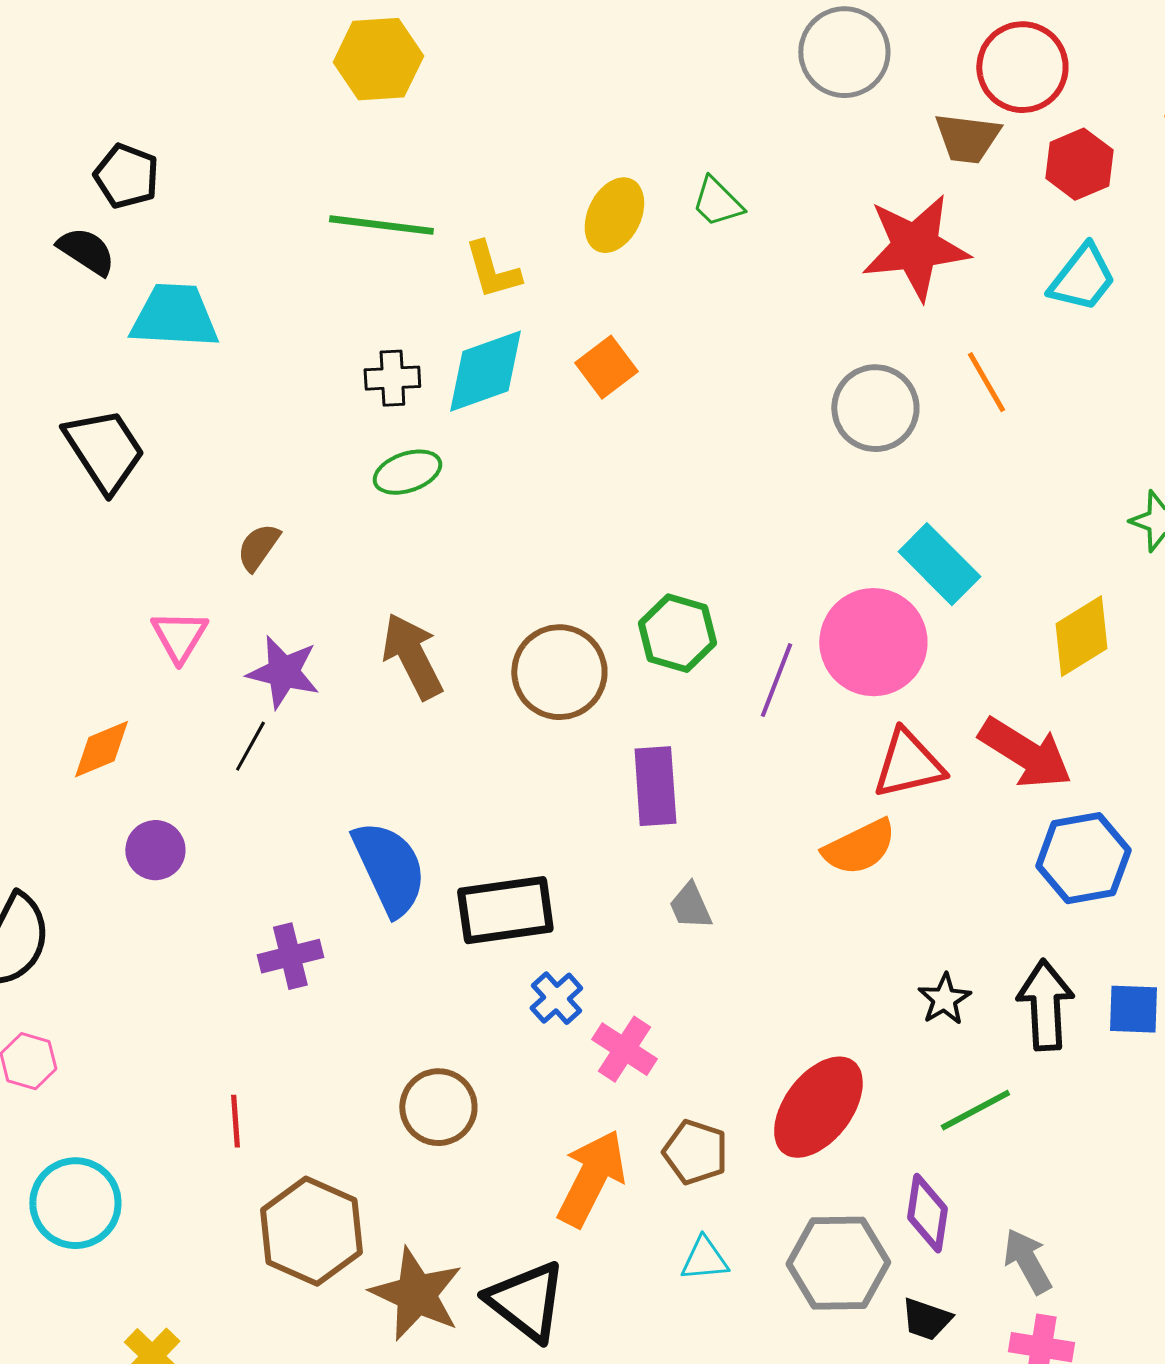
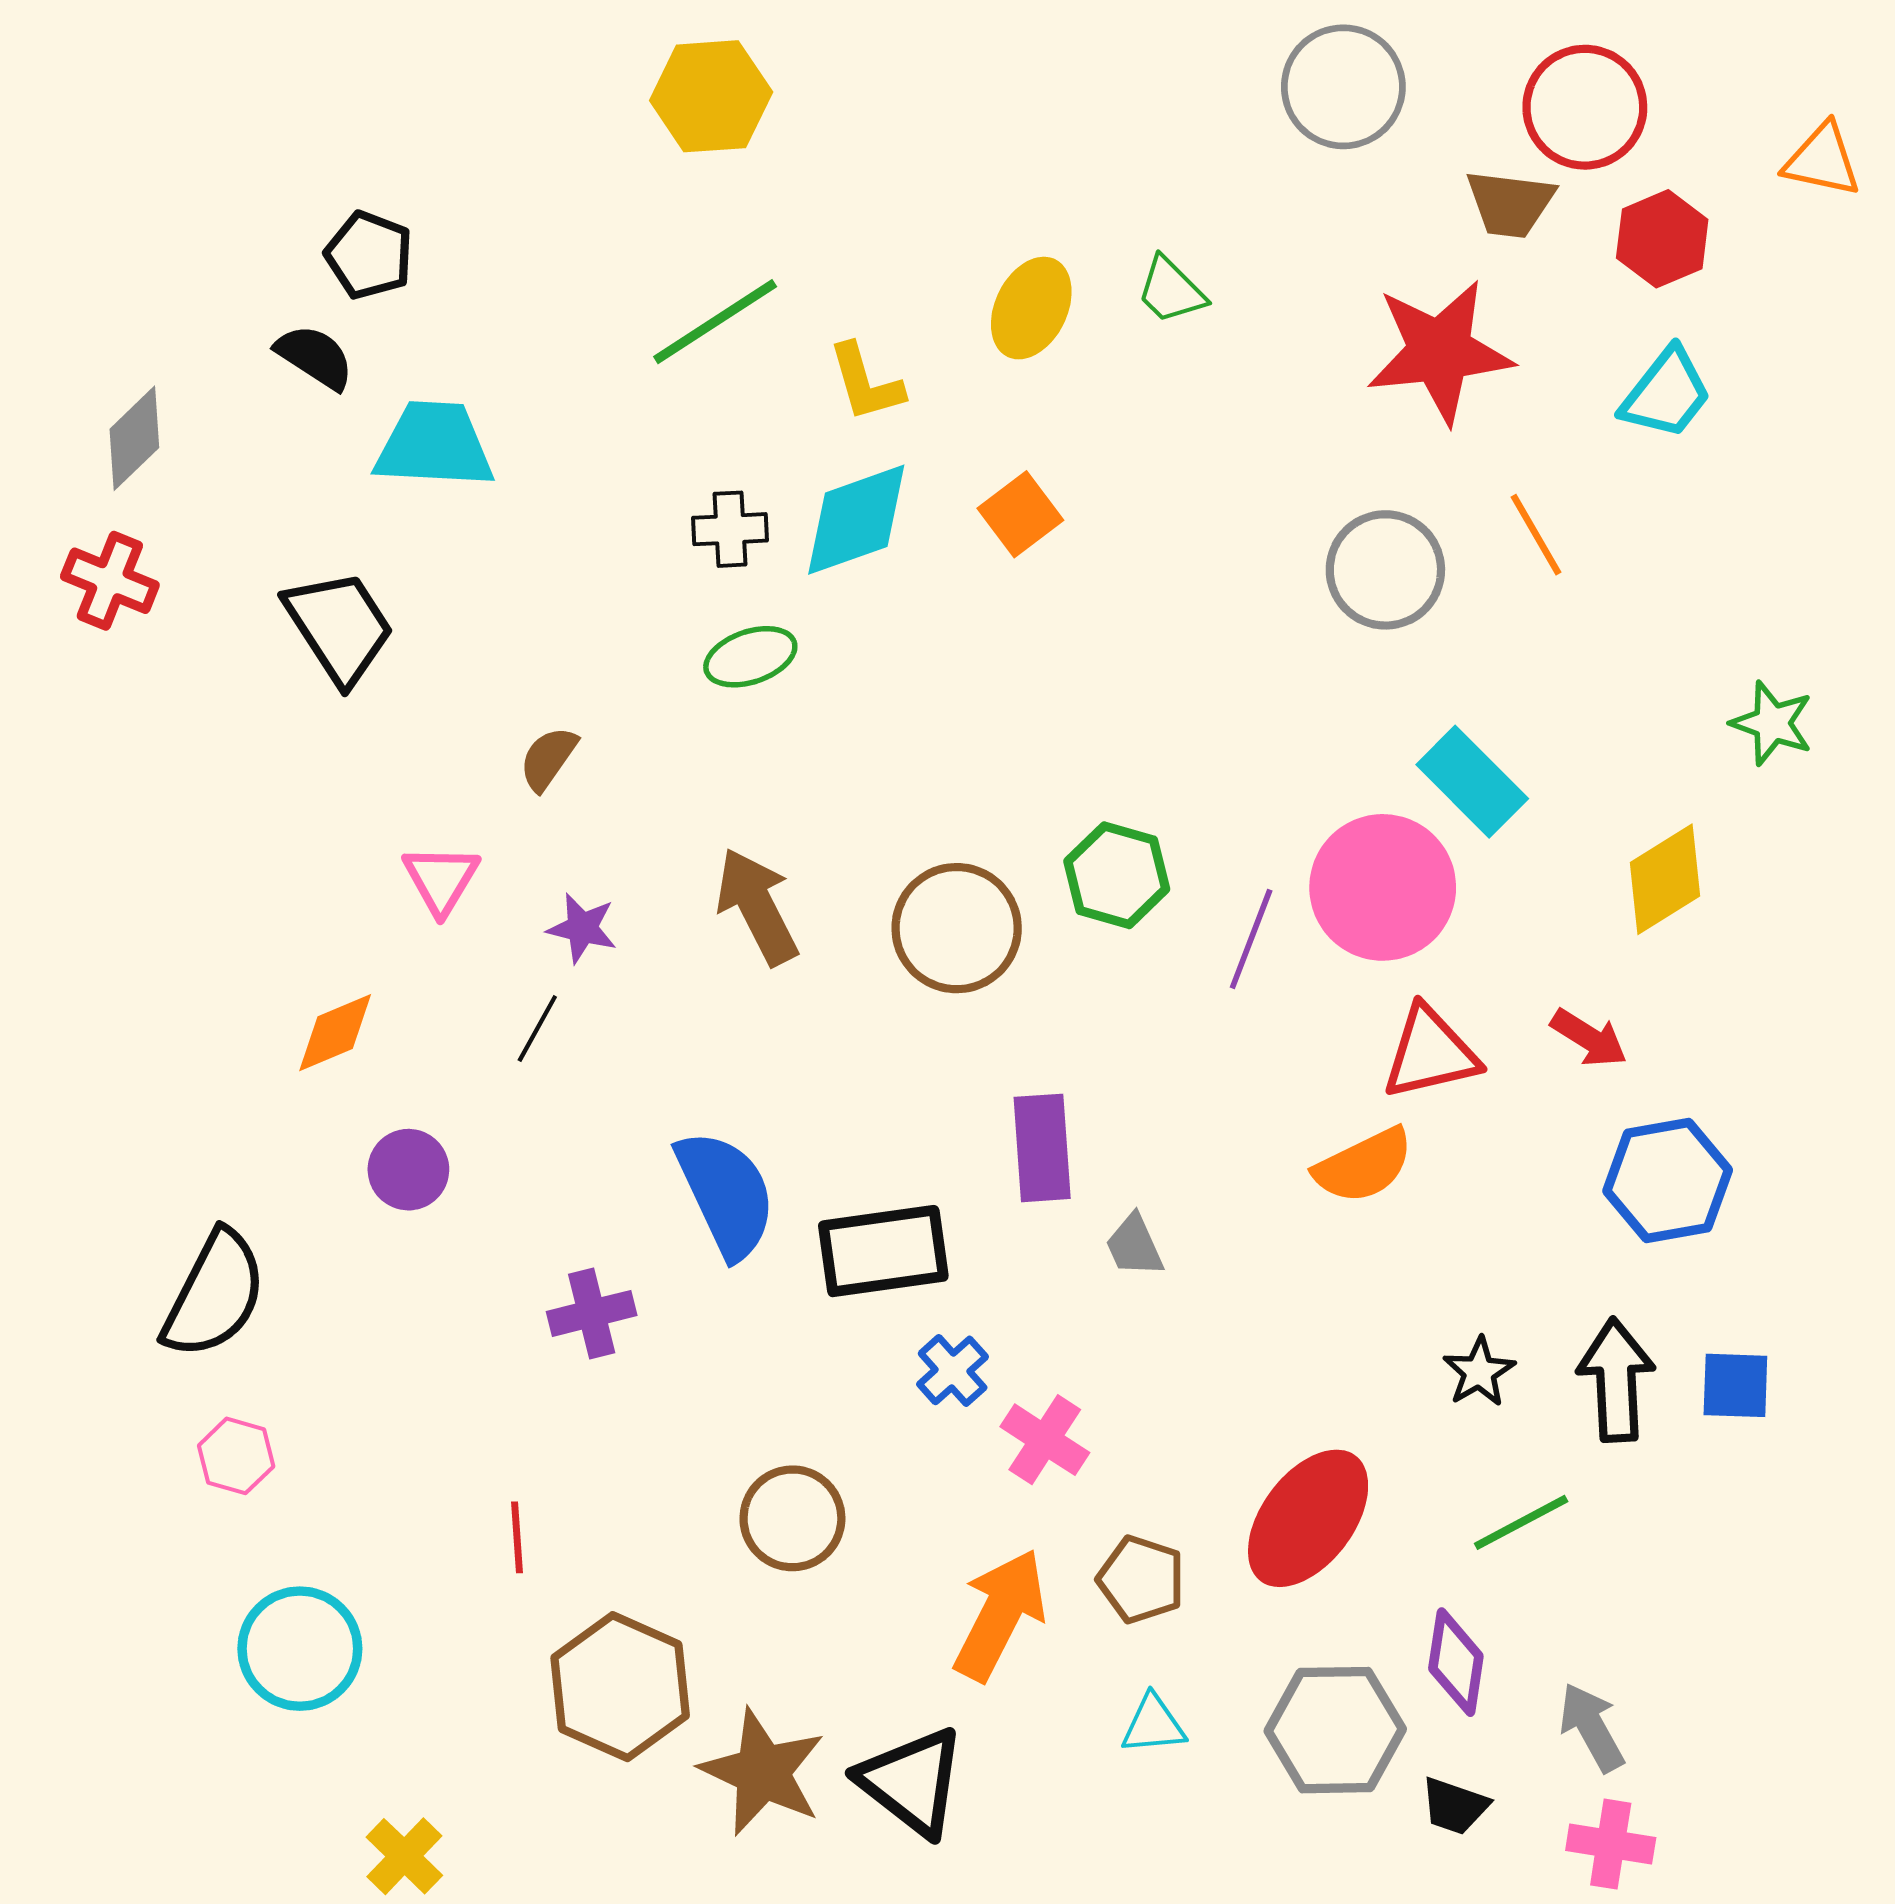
green line: (381, 225) -> (715, 322), turned -40
purple star: (283, 672) -> (582, 928), size x0.7
red arrow: (1025, 753) -> (1589, 1038), size x0.6
purple rectangle: (655, 786) -> (1042, 1148), moved

